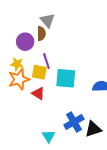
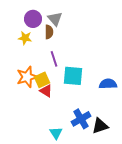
purple circle: (25, 42) -> (33, 19), moved
yellow star: (17, 64) -> (25, 38), moved
yellow square: (39, 72) -> (42, 80), moved, turned -35

